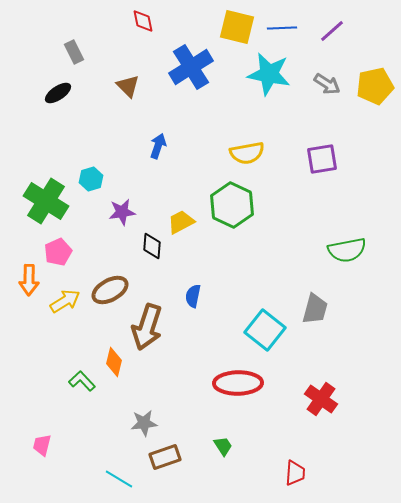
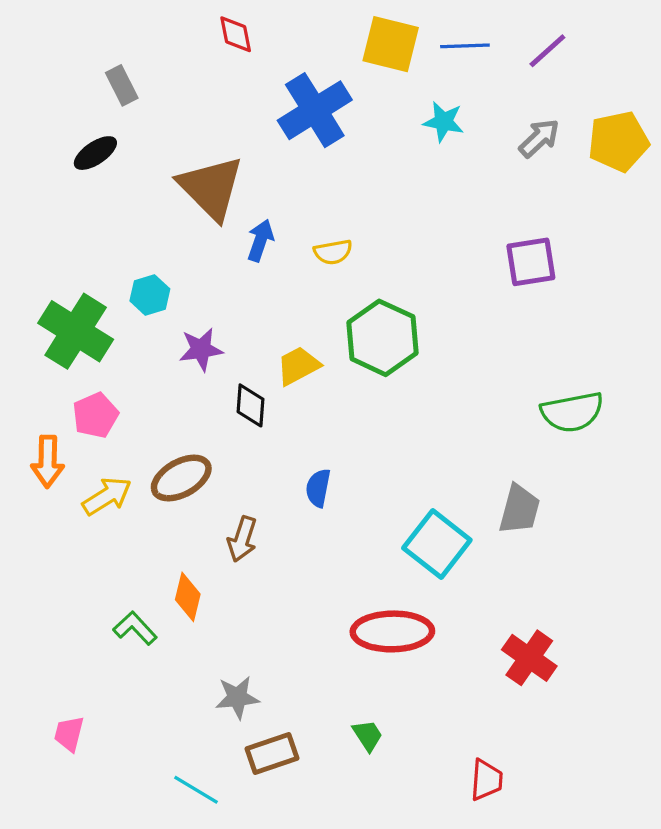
cyan star: (269, 74) -> (444, 122), size x0.6
gray arrow: (327, 84) -> (539, 138), turned -76
brown triangle: (128, 86) -> (211, 188), moved, size x1.8
yellow semicircle: (247, 153) -> (333, 252), moved, size x0.7
brown arrow: (147, 327) -> (242, 539), size x0.6

